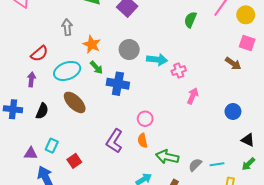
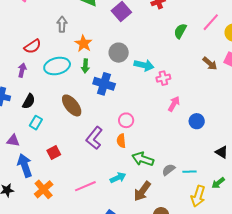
brown arrow: (233, 64) -> (210, 64), moved
green arrow: (96, 67) -> (85, 66), turned 40
brown ellipse: (75, 102) -> (72, 105), moved
blue circle: (233, 111) -> (197, 121), moved
cyan rectangle: (52, 146) -> (36, 123), moved
green arrow: (248, 164) -> (218, 183), moved

